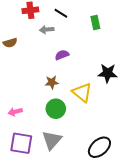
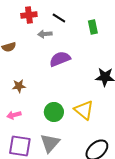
purple semicircle: (62, 55) -> (60, 59), size x1.5
brown star: (52, 82) -> (19, 86), moved
yellow triangle: (82, 92) -> (84, 110), moved

